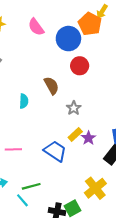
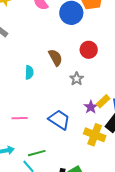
red circle: (80, 66) -> (89, 50), moved
yellow rectangle: (75, 135) -> (103, 101), moved
yellow cross: (95, 188) -> (95, 135), moved, turned -30

